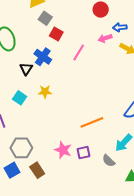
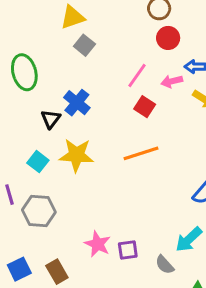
red square: (56, 34) -> (145, 107), moved
pink line: (79, 52) -> (137, 76), moved
yellow star: (45, 92) -> (77, 155), size x1.6
orange line: (92, 122) -> (141, 153), moved
gray hexagon: (21, 148) -> (39, 211), moved

